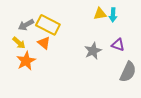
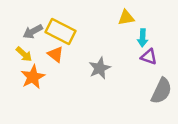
cyan arrow: (113, 15) -> (143, 38), moved
gray star: (93, 51) -> (100, 68), moved

